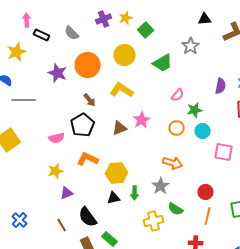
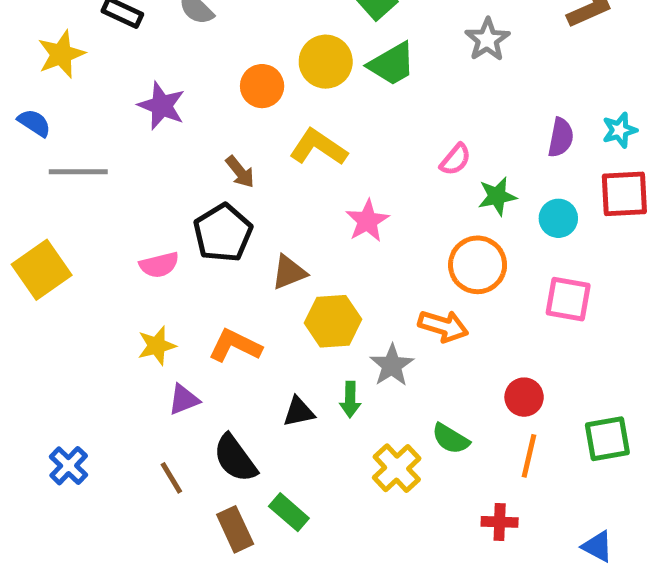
green trapezoid: (163, 63) -> (392, 64), moved
orange circle: (88, 65) -> (262, 86), moved, size x0.7
brown triangle: (120, 128) -> (289, 272), moved
orange circle: (177, 128) -> (478, 265), moved, size x1.5
cyan circle: (203, 131) -> (558, 218), moved
orange L-shape: (88, 159) -> (235, 346), moved
yellow hexagon: (117, 173) -> (333, 321), moved
gray star: (161, 186) -> (392, 365), moved
yellow cross: (154, 221) -> (397, 468), turned -30

